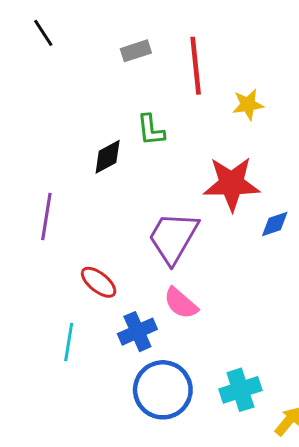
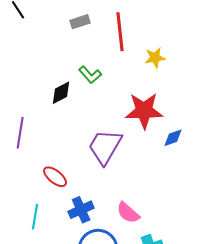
green L-shape: (151, 130) -> (90, 75), turned -35
pink semicircle: (181, 303) -> (128, 213), moved

